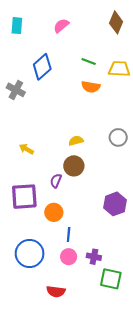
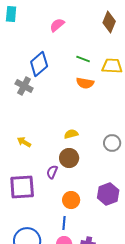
cyan rectangle: (17, 26) -> (11, 14), moved
gray cross: (16, 90) -> (24, 86), moved
gray circle: (118, 137) -> (112, 143), moved
orange circle: (54, 212) -> (71, 200), moved

